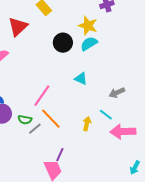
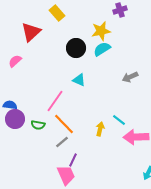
yellow star: (88, 26) -> (101, 31), turned -30
cyan triangle: (81, 79) -> (79, 80), moved
gray arrow: (117, 93) -> (130, 77), moved
gray line: (35, 129) -> (62, 142), moved

